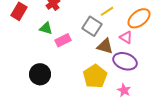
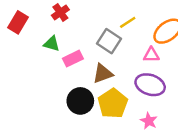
pink triangle: (126, 37) -> (151, 55), turned -32
brown triangle: (105, 46) -> (103, 74), moved, turned -36
black circle: (40, 74) -> (80, 101), moved

